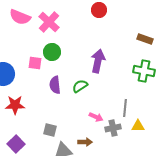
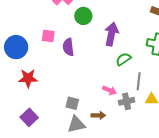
green circle: (52, 52) -> (83, 16), moved
purple semicircle: (55, 85) -> (68, 47), moved
green semicircle: (80, 86) -> (123, 59), moved
gray square: (50, 130) -> (72, 103), moved

